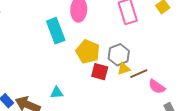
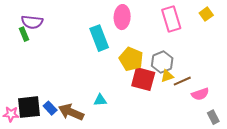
red square: (100, 72) -> (143, 79), size x1.4
pink semicircle: (157, 87) -> (200, 94), turned -54

